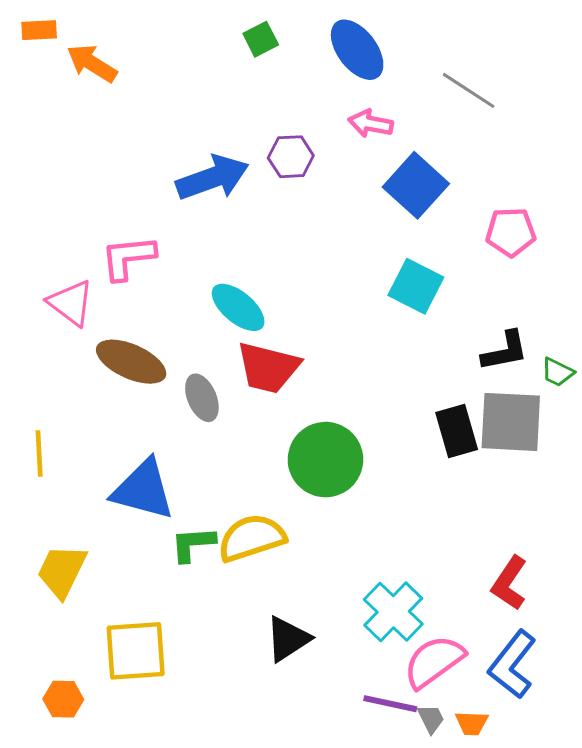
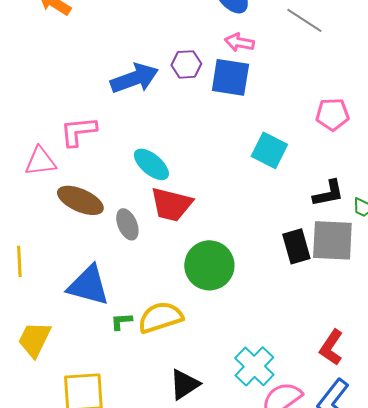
blue square: (416, 185) -> (230, 77), moved, turned -33
pink triangle: (71, 303) -> (40, 161), turned -44
green L-shape: (193, 544) -> (121, 321), size x0.7

